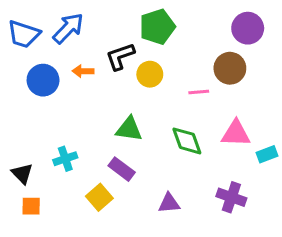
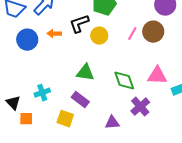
pink line: (199, 92) -> (132, 34), moved, turned -56
yellow square: (99, 197) -> (65, 119), turned -30
purple cross: (231, 197) -> (140, 107), moved, turned 30
orange square: (31, 206) -> (26, 119), moved

